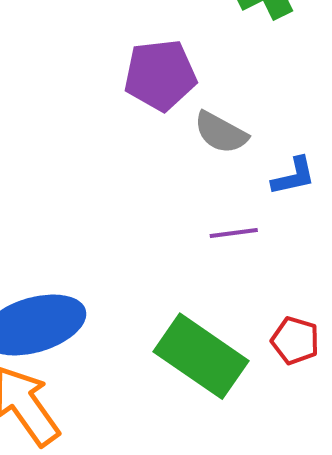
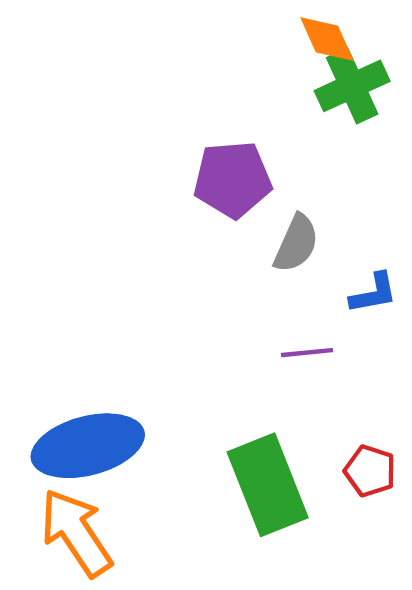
gray semicircle: (221, 133) -> (296, 244), turned -96
green rectangle: (201, 356) -> (268, 485), turned 32

